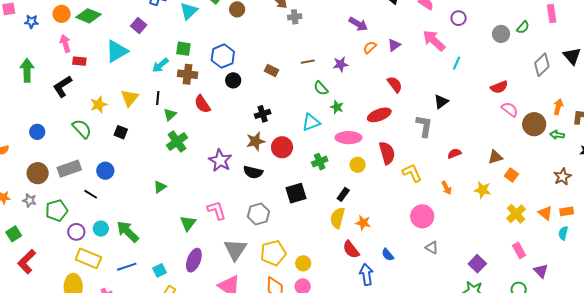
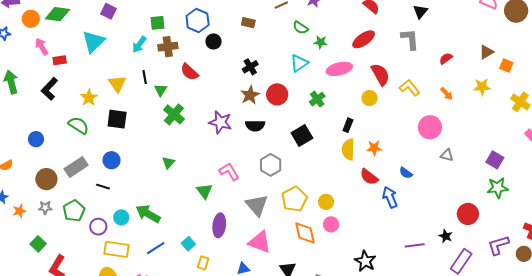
black square: (121, 132) -> (117, 119), size x1.5
yellow circle: (358, 165) -> (369, 98), moved

